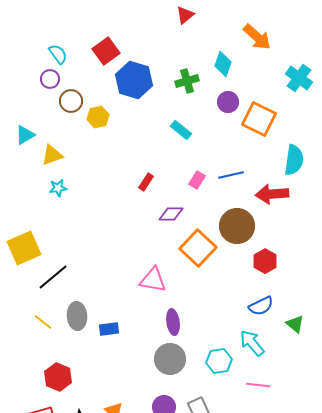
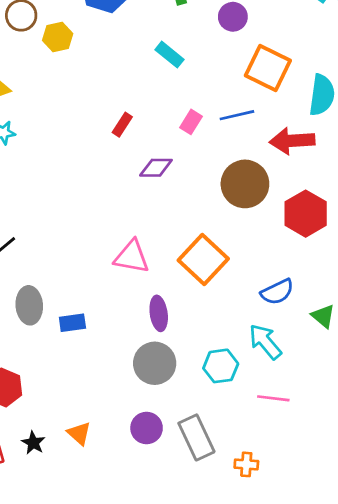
orange square: (259, 119) -> (268, 68), moved
orange square: (198, 248) -> (203, 259), moved
red hexagon: (265, 261) -> (306, 214), moved, size x1.4

